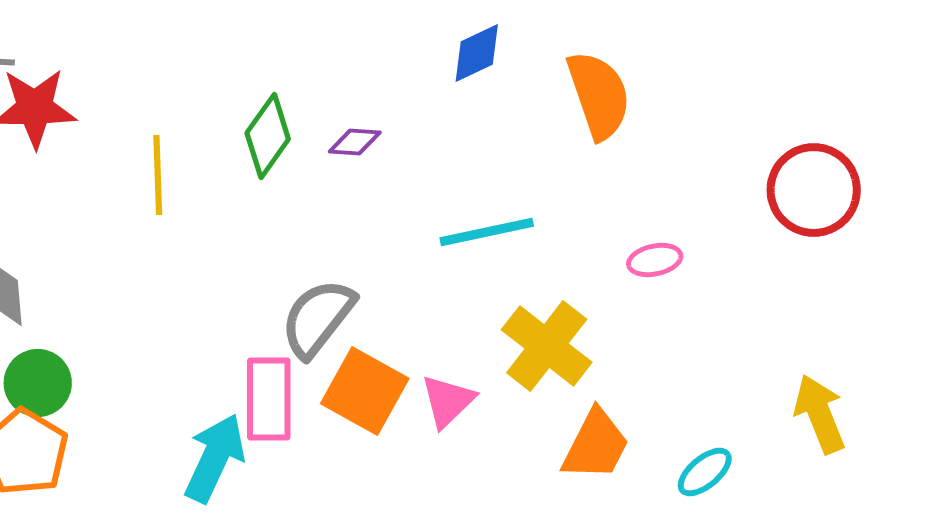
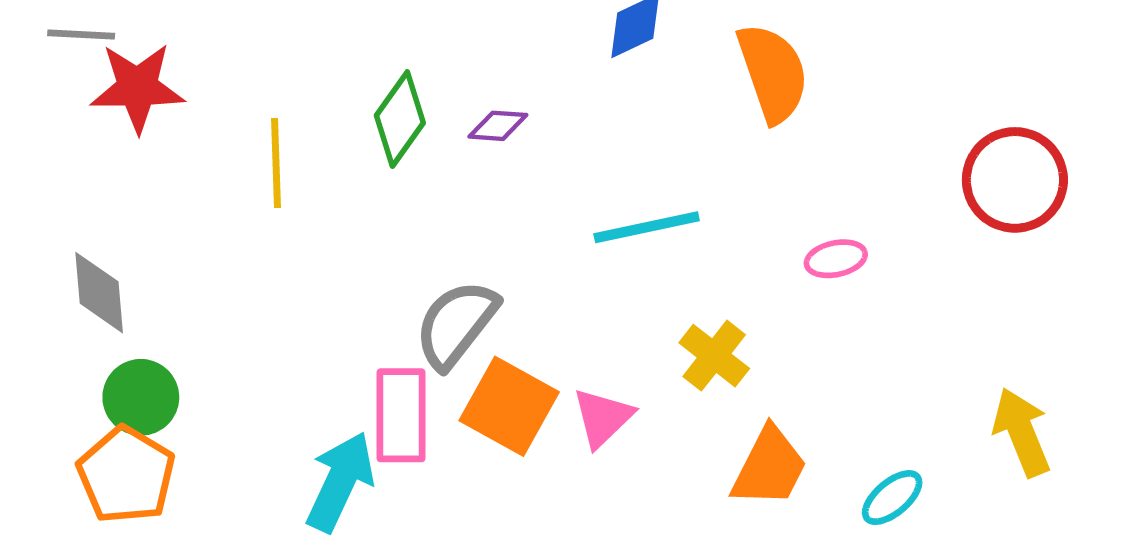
yellow cross: (547, 346) -> (714, 356), size x0.7

